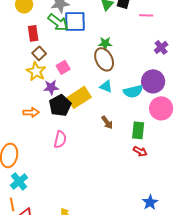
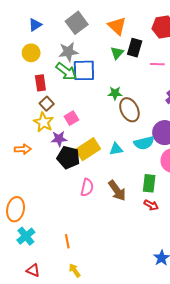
brown ellipse: (104, 59) -> (129, 110), moved
cyan triangle: (106, 86) -> (116, 149), moved, turned -32
black pentagon: (60, 105) -> (68, 157), turned -30
orange arrow: (31, 112) -> (23, 149), moved
brown arrow: (107, 122) -> (117, 191), moved, size x1.5
pink semicircle: (60, 139) -> (87, 187), moved
orange line: (12, 204) -> (67, 241), moved

